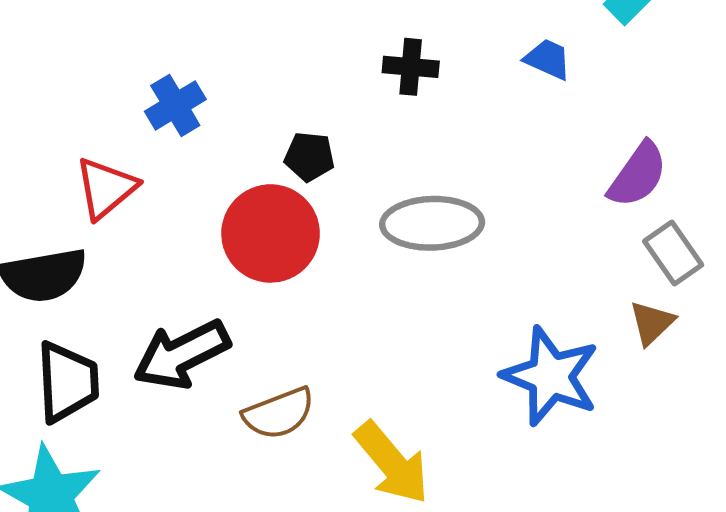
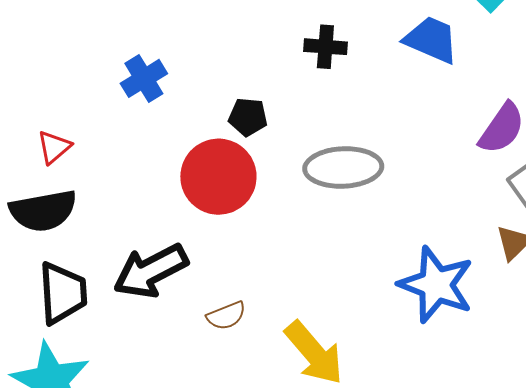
blue trapezoid: (548, 59) -> (431, 40), size x1.5
red triangle: (106, 188) -> (54, 147), moved, size x0.7
brown semicircle: (279, 413) -> (226, 316), size x0.7

